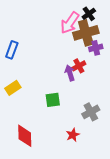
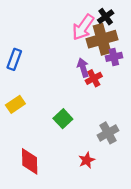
purple arrow: (70, 73) -> (83, 68), moved
green square: (53, 100) -> (63, 119), turned -35

